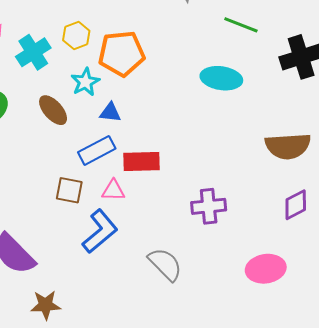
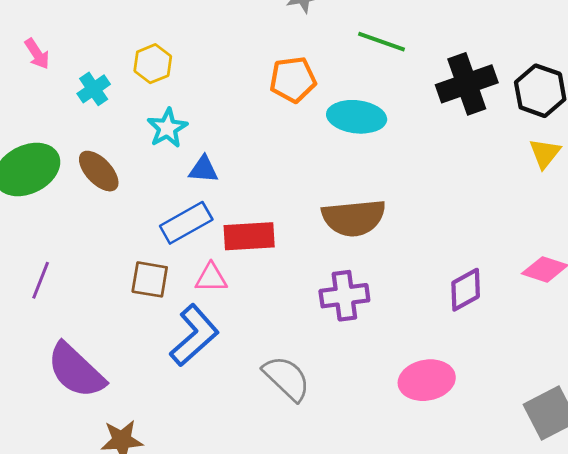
cyan cross: (33, 52) -> (94, 89), size x0.7
orange pentagon: (122, 54) -> (293, 80), moved, size x0.7
brown ellipse: (53, 110) -> (99, 171), moved
brown semicircle: (288, 146) -> (354, 218), moved

